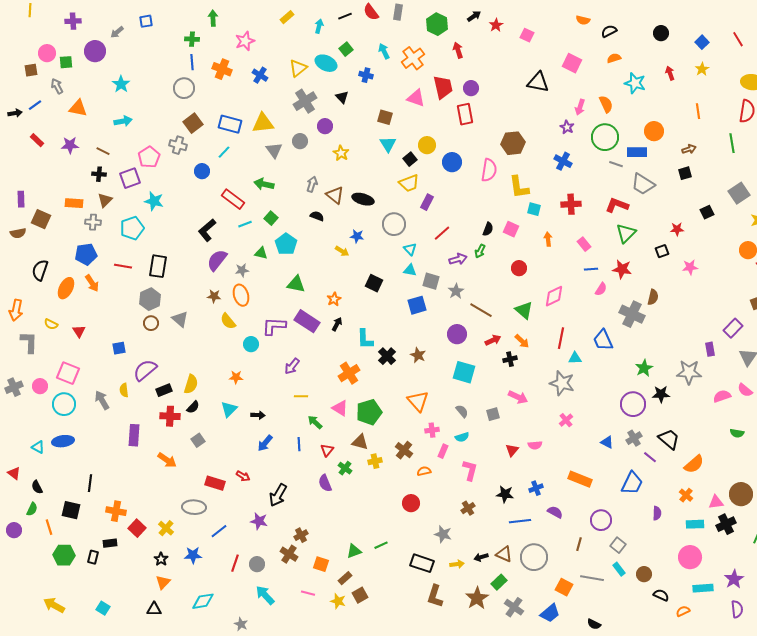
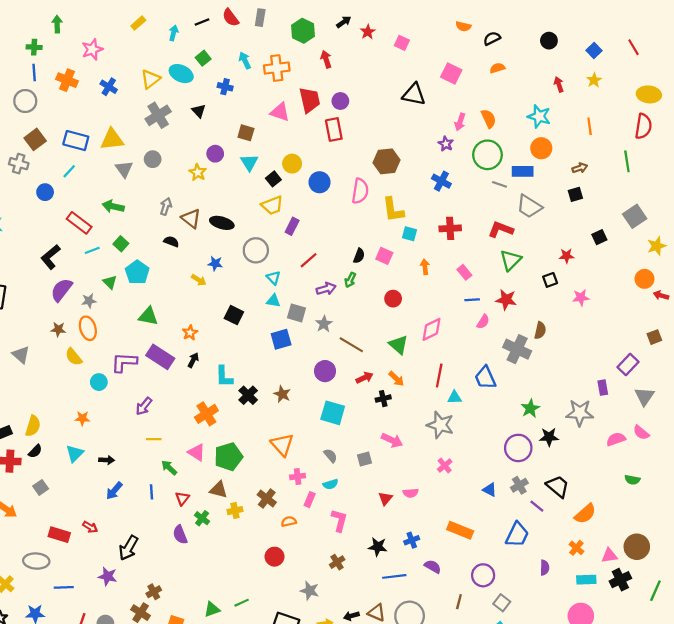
orange cross: (413, 58) -> (277, 68), turned 30
cyan star: (635, 83) -> (539, 116), moved
purple circle: (325, 126) -> (215, 154), moved
green triangle: (261, 253) -> (110, 282), turned 32
blue line: (219, 531) -> (64, 587), turned 36

